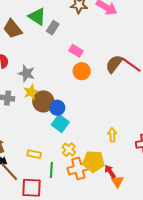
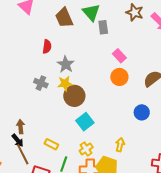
gray rectangle: (53, 28) -> (103, 27), turned -56
blue circle: (57, 108) -> (142, 112), moved
yellow arrow: (112, 135) -> (120, 145), moved

